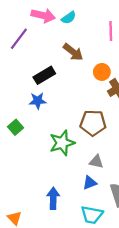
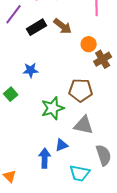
black rectangle: (44, 75) -> (37, 27), moved
gray triangle: (96, 162) -> (84, 125), size x1.5
blue triangle: (90, 183) -> (62, 145), moved

